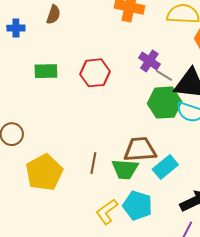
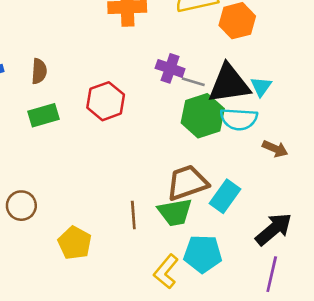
brown semicircle: (53, 15) -> (39, 71), moved
yellow pentagon: (44, 172) -> (75, 243), size x0.7

